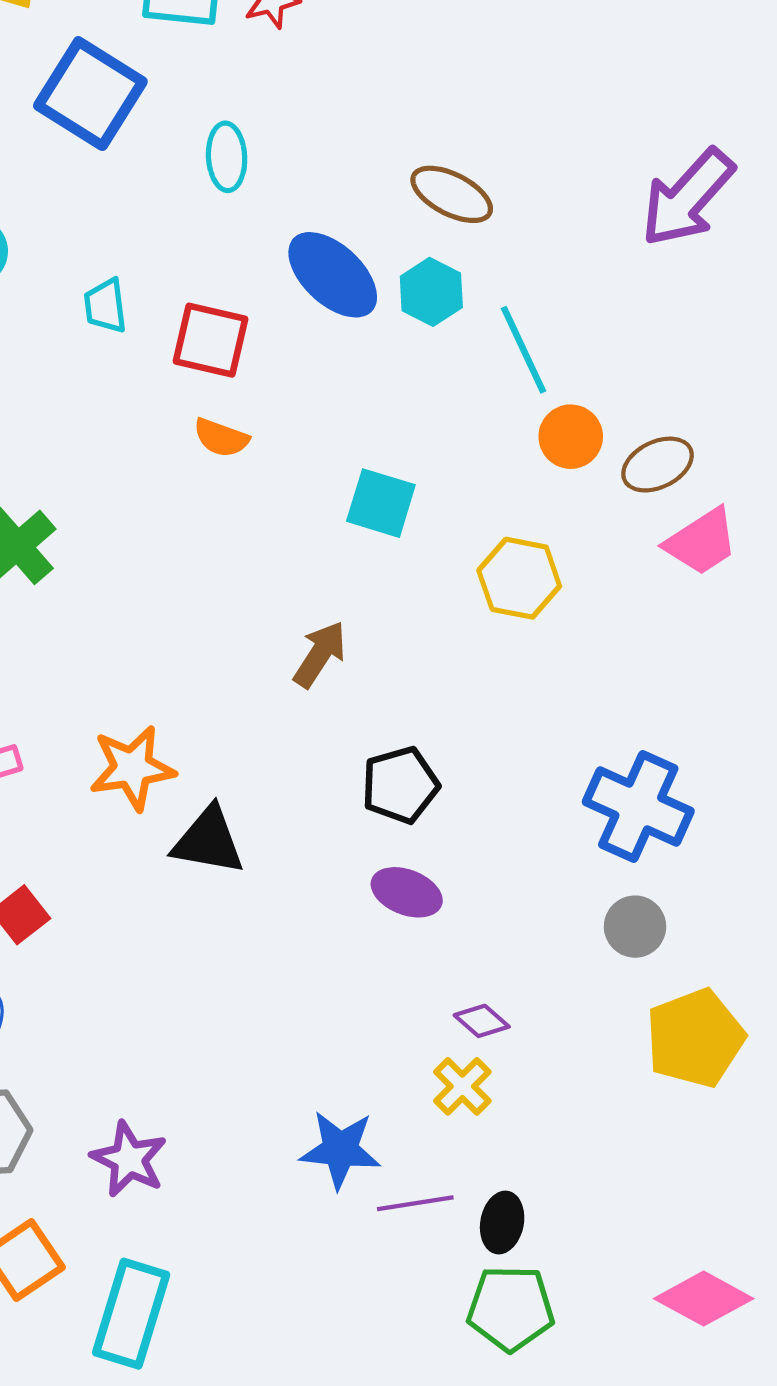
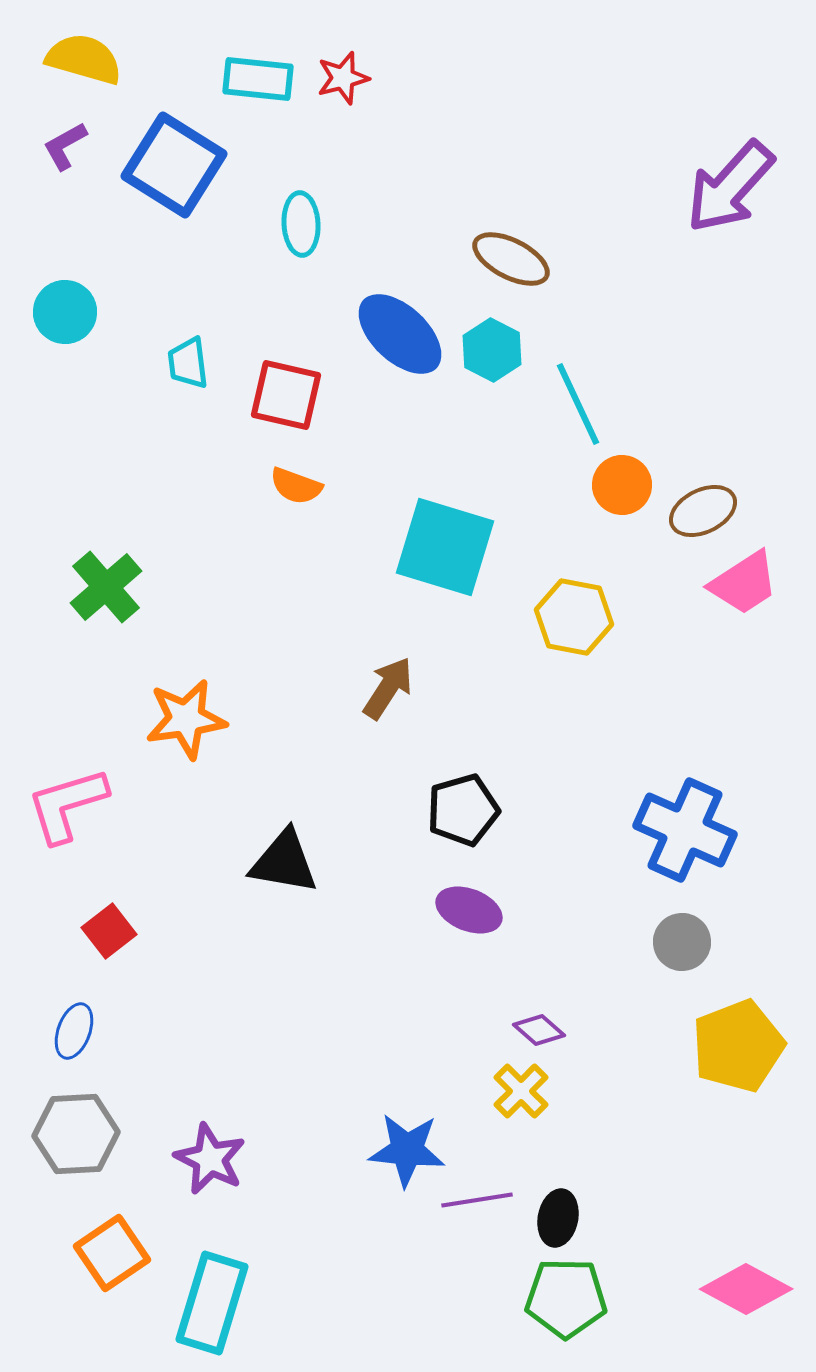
purple arrow: (688, 198) -> (730, 187), moved
cyan square: (381, 503) -> (445, 547), size x1.5
orange star: (132, 768) -> (186, 719), moved

